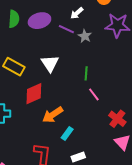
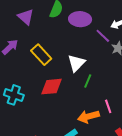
green line: (86, 73) -> (88, 81), moved
orange arrow: (53, 115) -> (88, 117), moved

